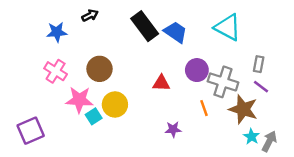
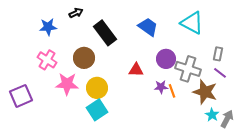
black rectangle: (145, 26) -> (105, 33), moved
cyan square: (94, 116) -> (97, 110), moved, size x1.5
purple star: (173, 129) -> (161, 87), moved
purple square: (31, 131) -> (21, 96), moved

